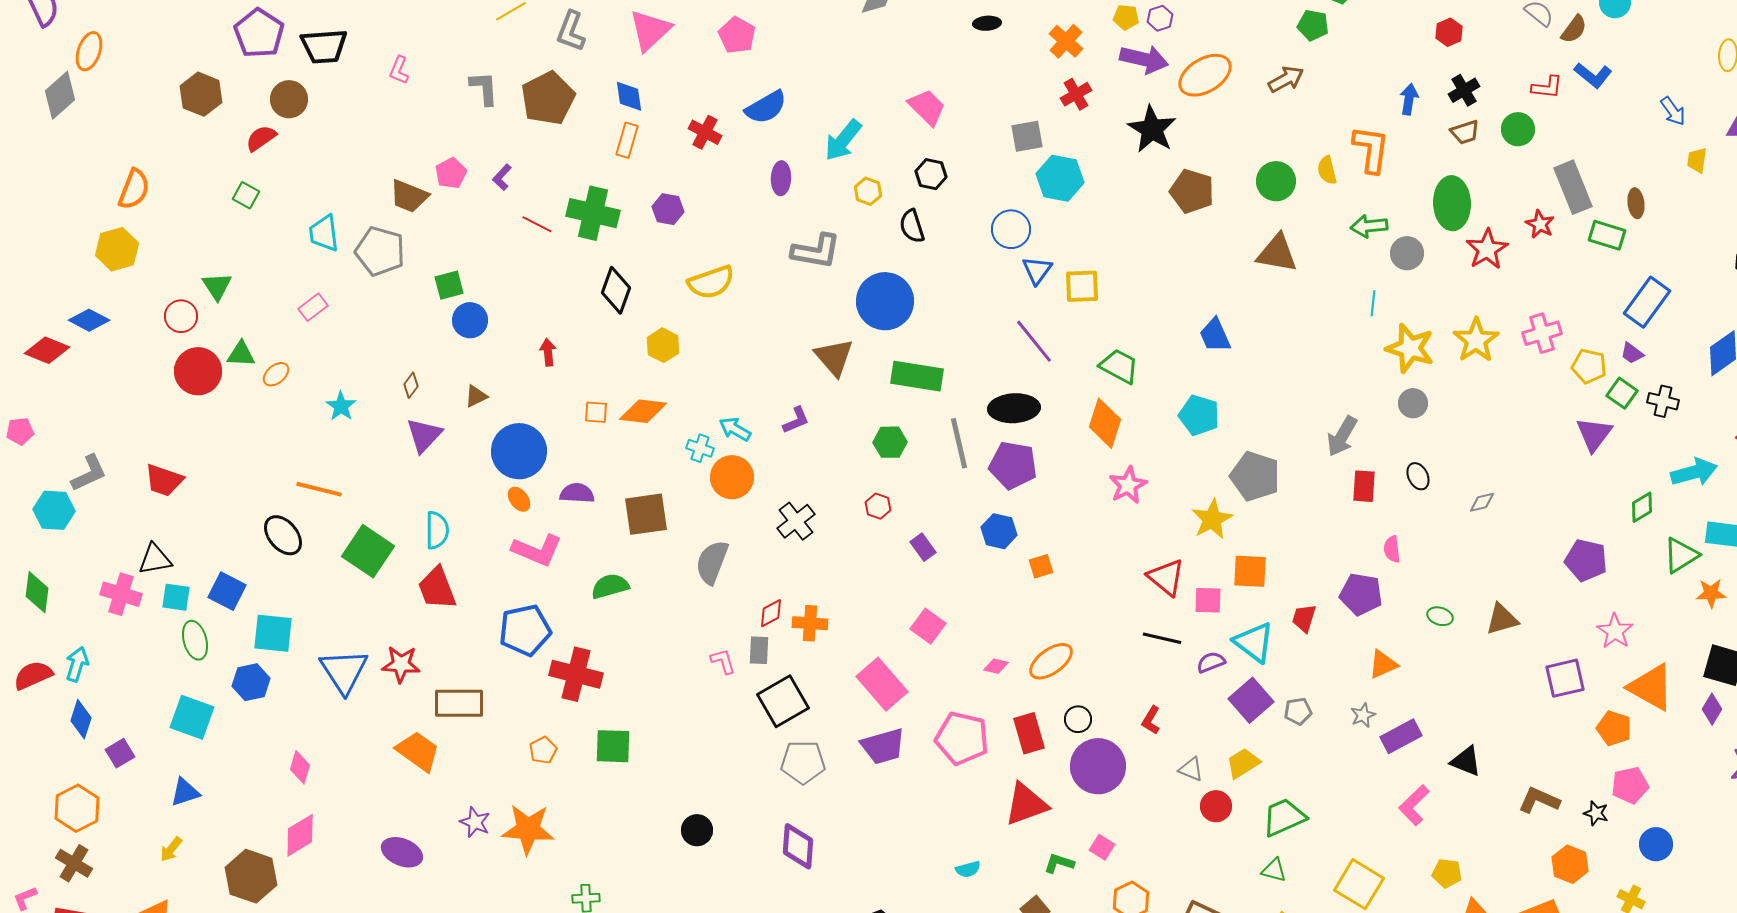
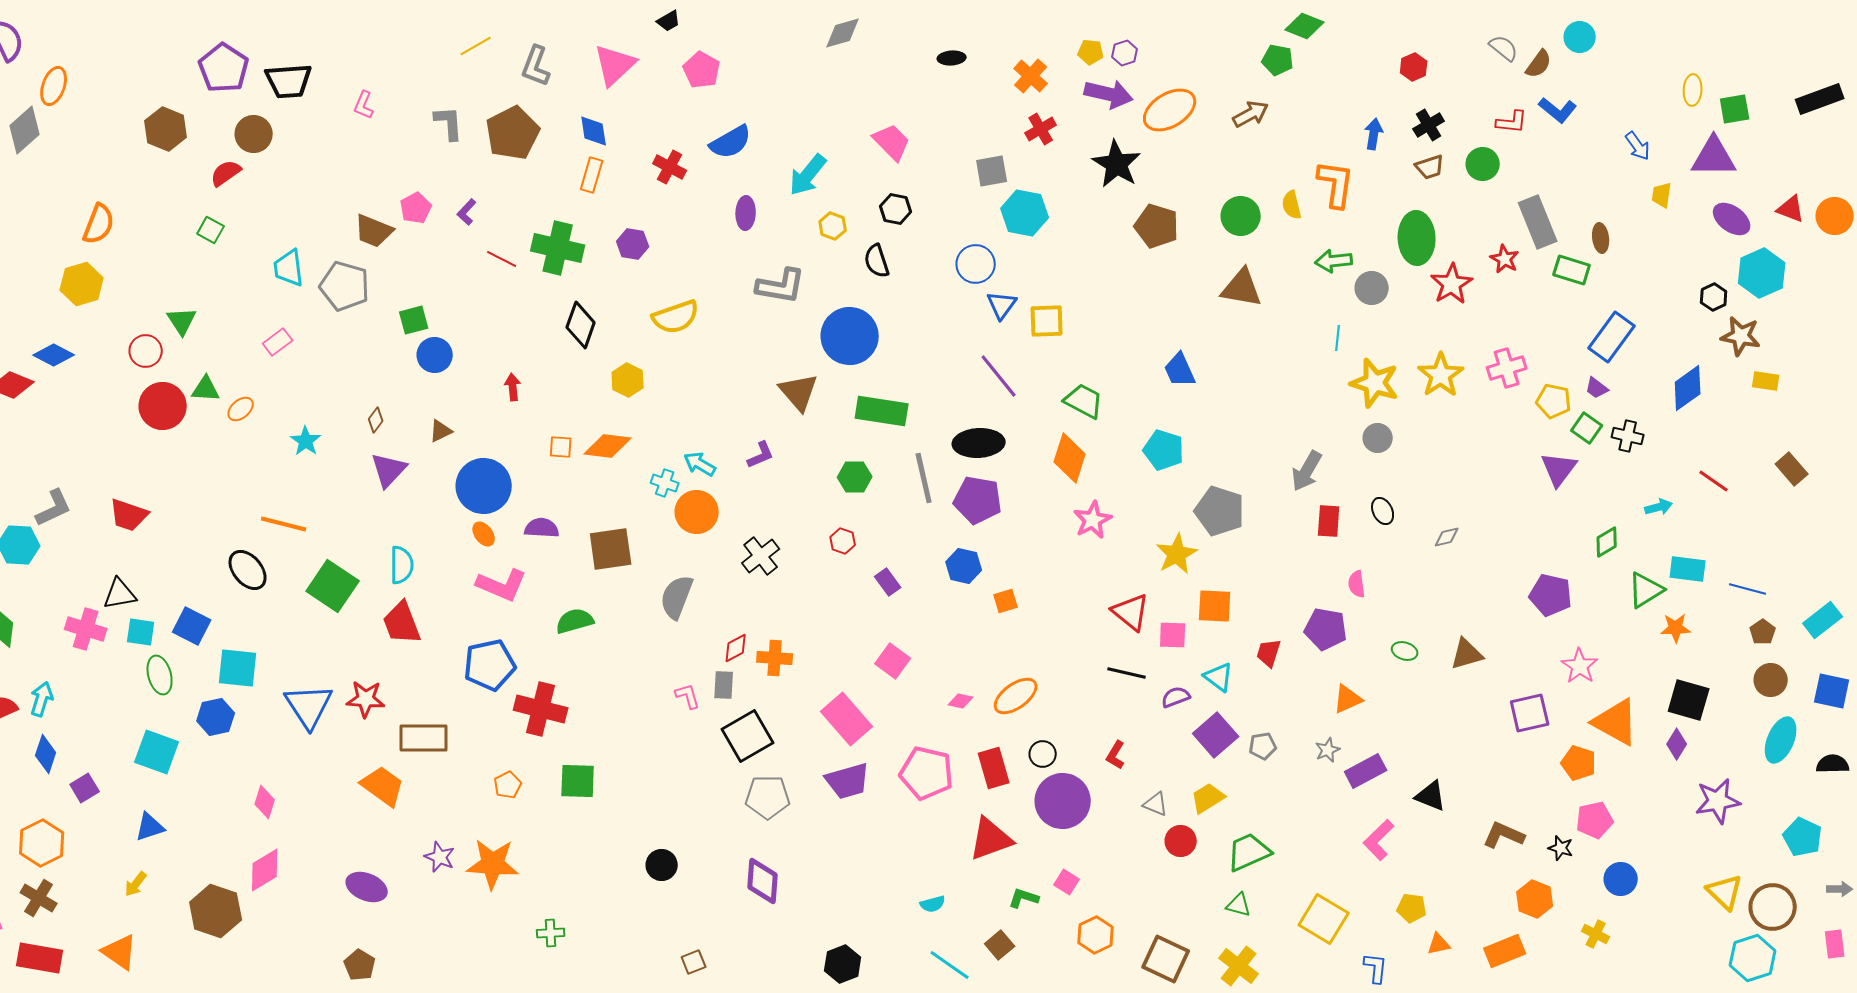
cyan arrow: (1694, 472) -> (1659, 507), size x0.6
cyan triangle: (1254, 642) -> (1219, 677), size x0.7

